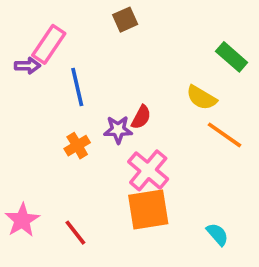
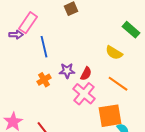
red semicircle: (141, 117) -> (86, 74), moved
orange line: (225, 135) -> (118, 84), moved
orange square: (148, 209) -> (110, 116), moved

